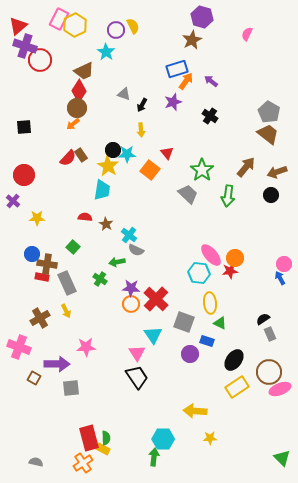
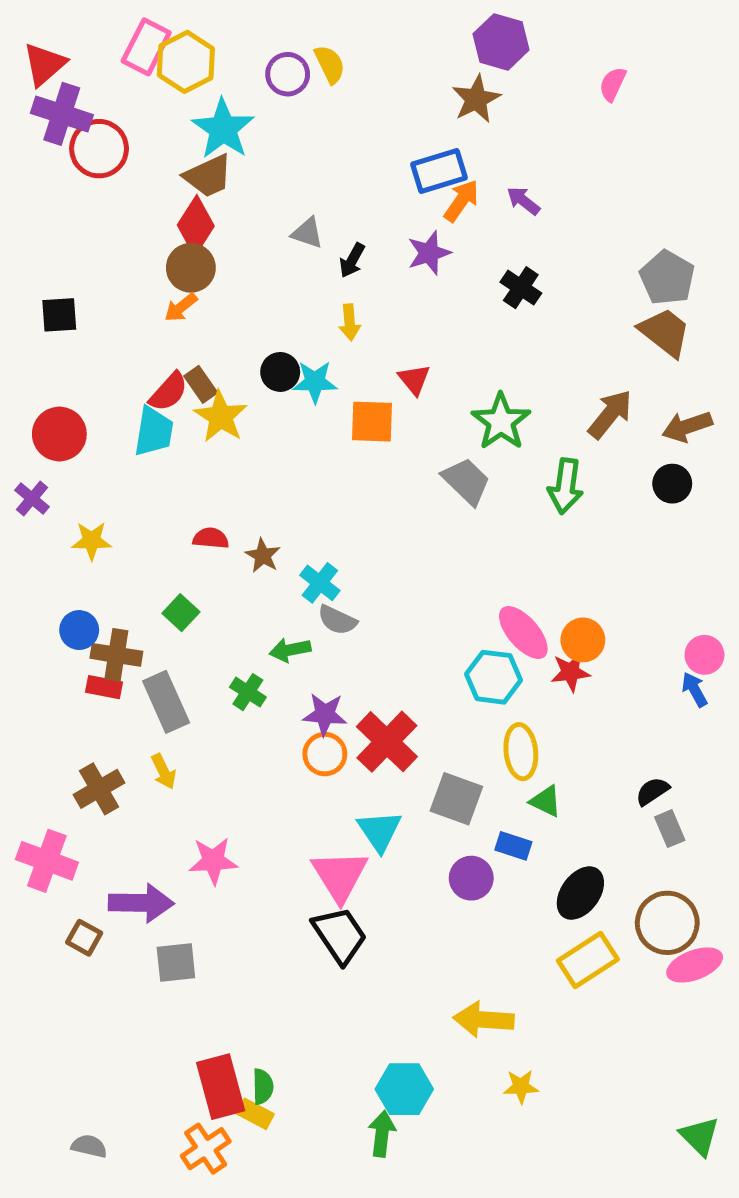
cyan star: (106, 52) -> (223, 129), moved, size x1.4
yellow star: (108, 166) -> (221, 417), moved
orange square: (150, 170) -> (372, 422), turned -36
cyan trapezoid: (102, 190) -> (154, 432), moved
pink triangle: (137, 353) -> (340, 876), size x1.4

